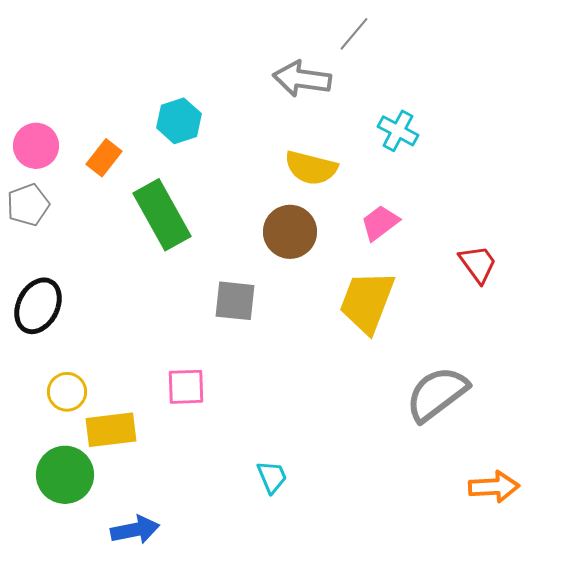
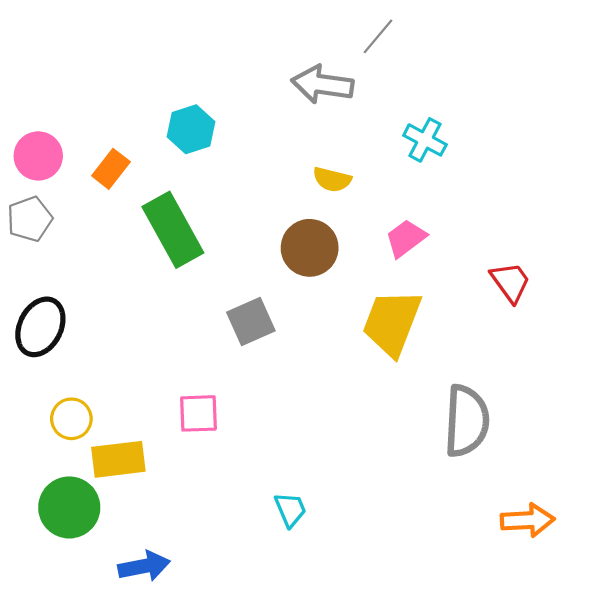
yellow semicircle: (311, 168) -> (332, 179), size x0.7
gray square: (235, 301) -> (251, 322), turned -30
gray semicircle: (437, 394) -> (467, 421), turned 130

